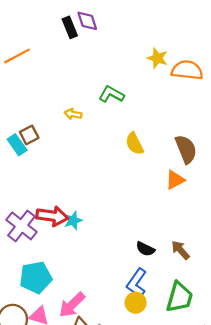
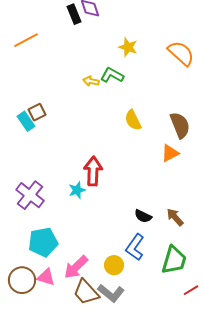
yellow star: (157, 58) -> (128, 47), moved
orange semicircle: (187, 70) -> (181, 53), turned 36
yellow arrow: (73, 114) -> (91, 81), moved
red arrow: (52, 216) -> (93, 171), moved, turned -96
yellow circle: (136, 303) -> (114, 265), moved

